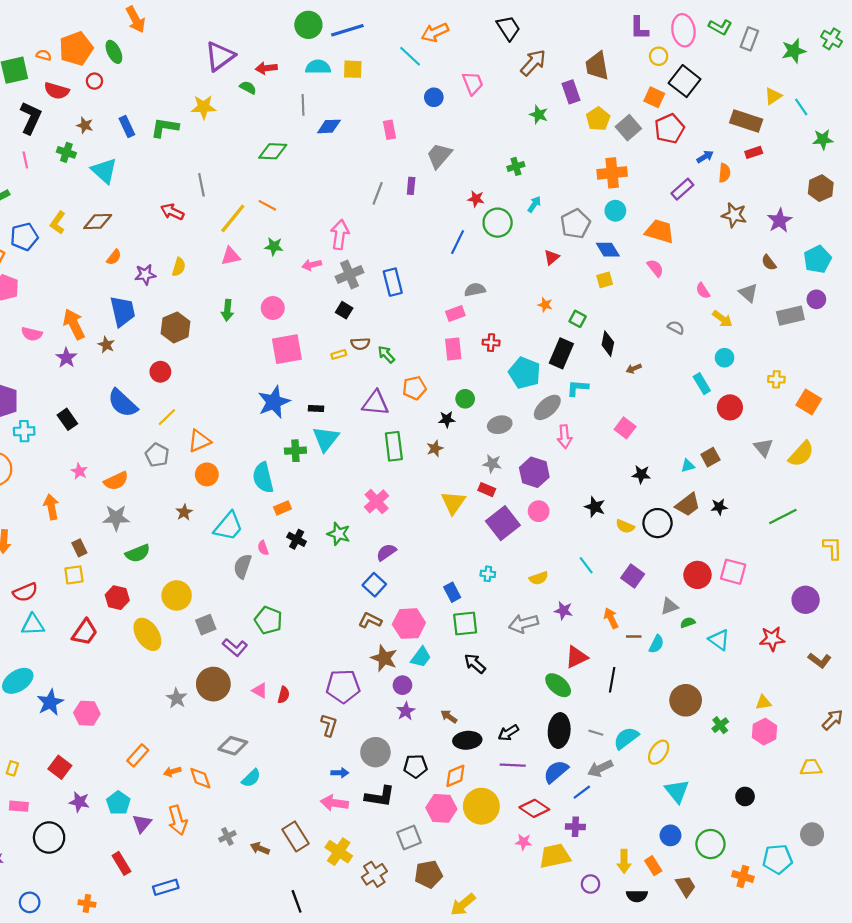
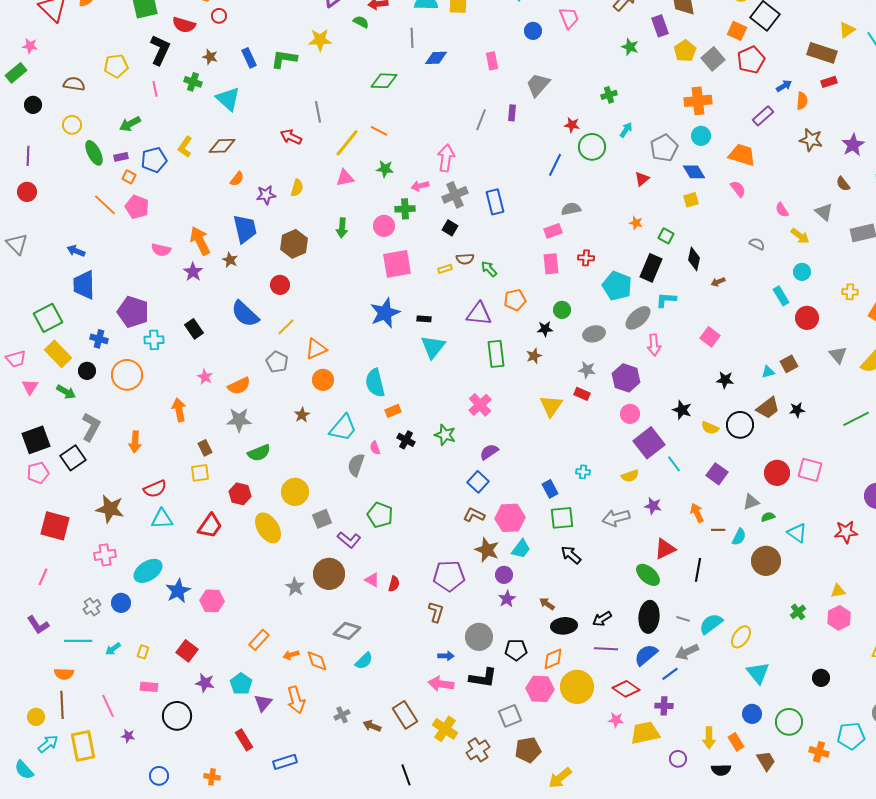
green cross: (295, 451) -> (405, 209), moved
purple square: (503, 523) -> (649, 443), moved
brown circle: (686, 700) -> (766, 561), moved

